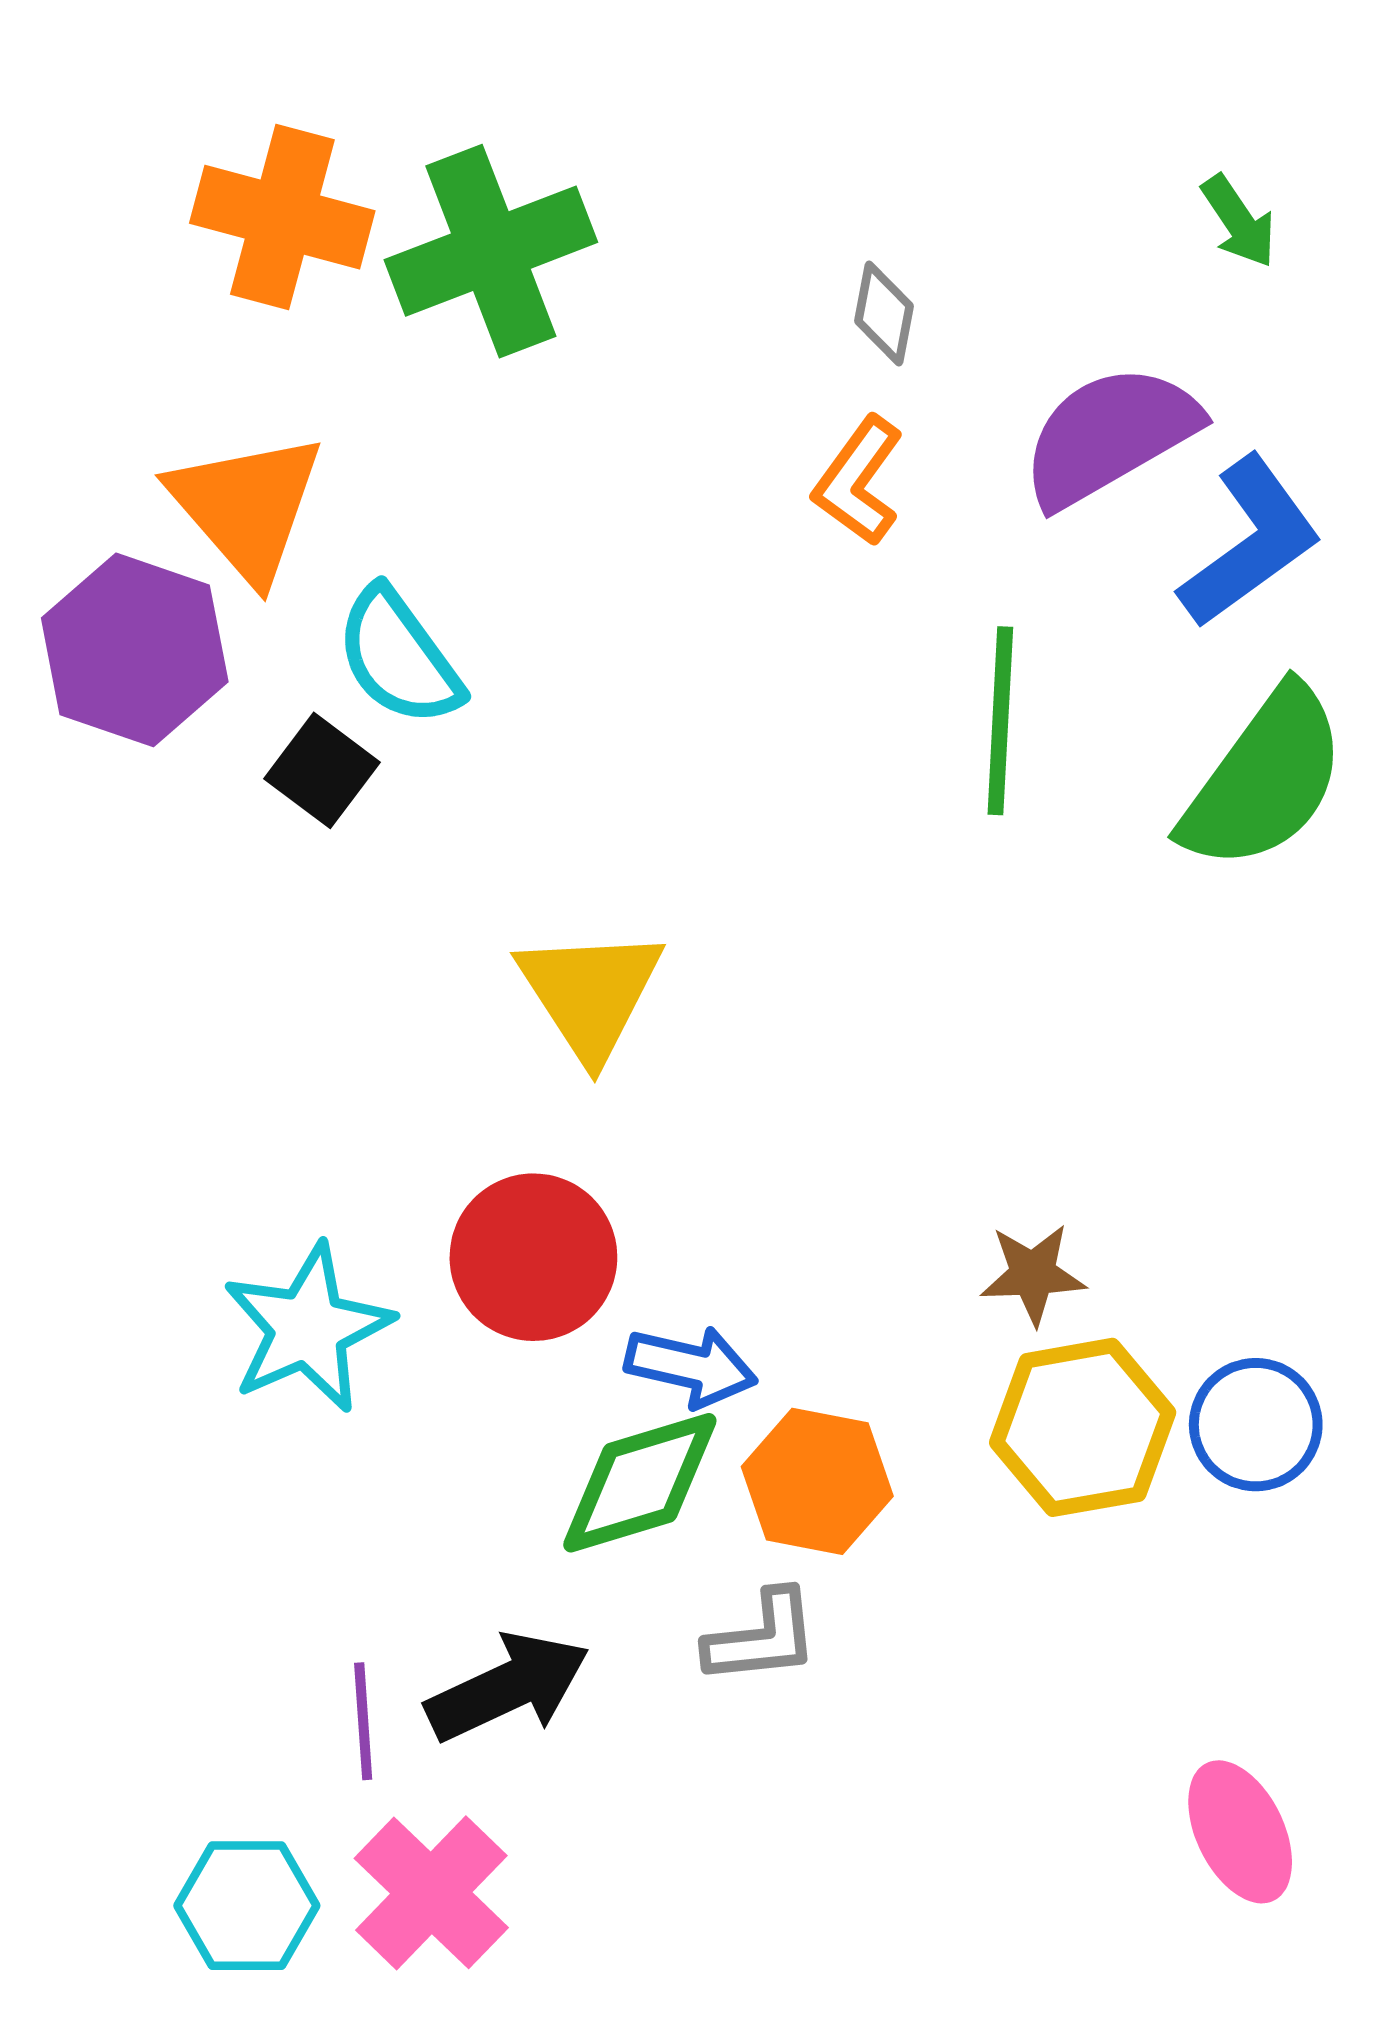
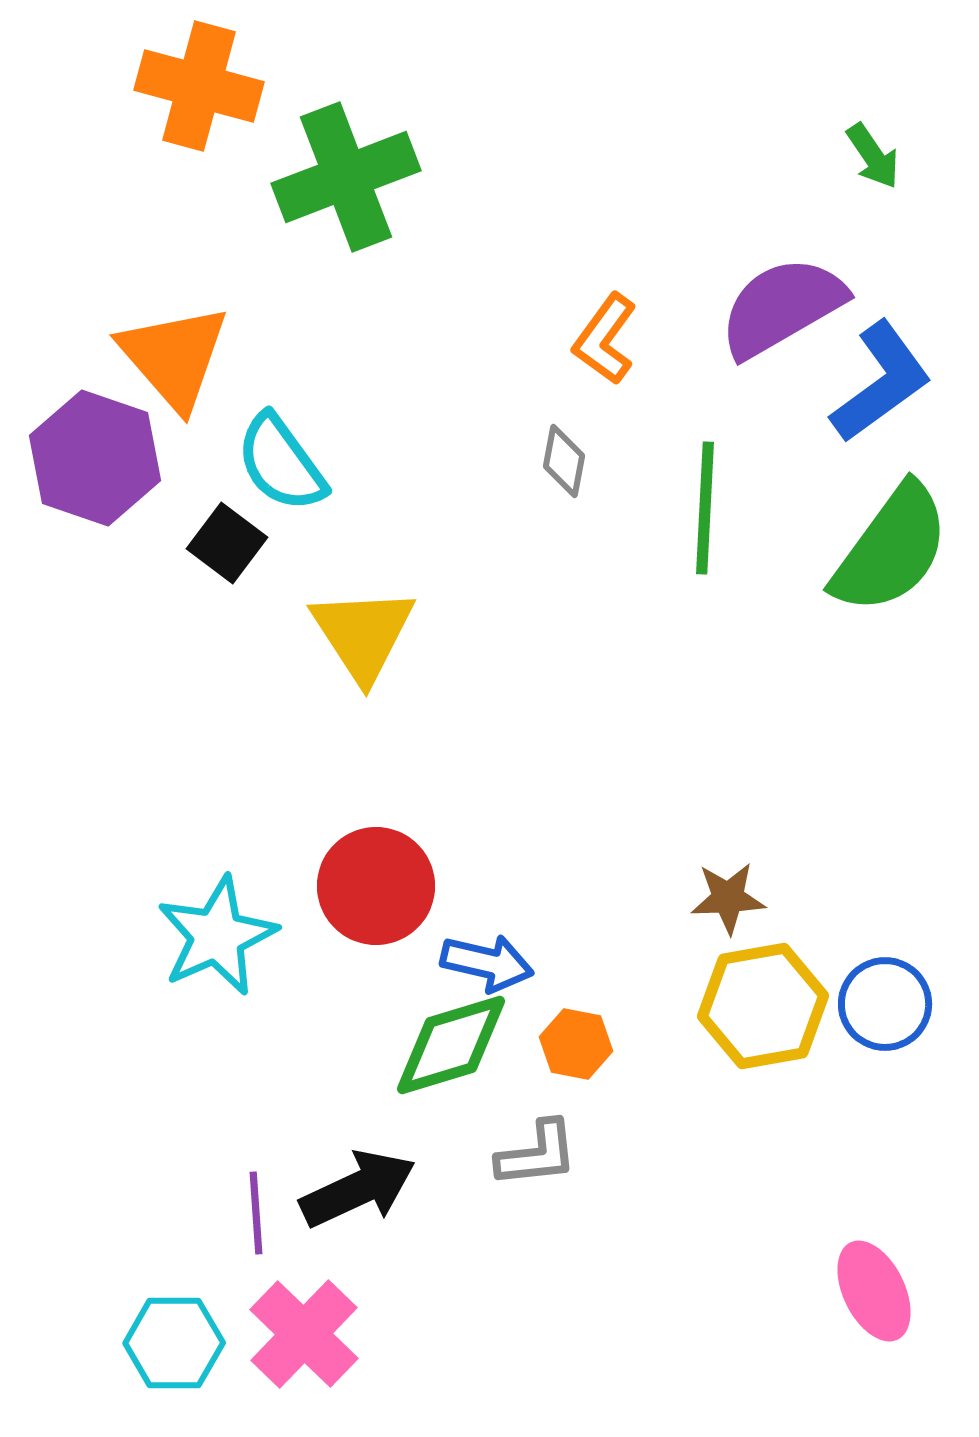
orange cross: (282, 217) -> (199, 86), moved
gray diamond: (884, 314) -> (564, 461), moved
yellow triangle: (590, 993) -> (363, 634), moved
orange hexagon: (817, 1481) -> (576, 1044), size x0.7

